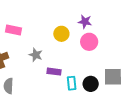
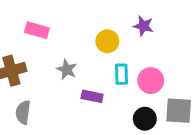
pink circle: (89, 42) -> (151, 81), moved
cyan rectangle: (72, 83) -> (122, 74), moved

